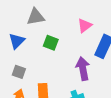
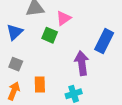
pink triangle: (85, 26) -> (64, 18), moved

